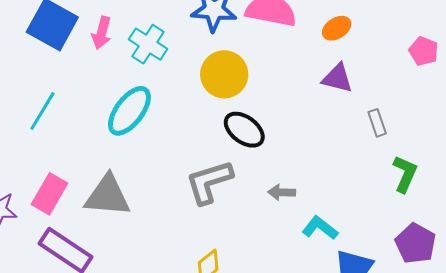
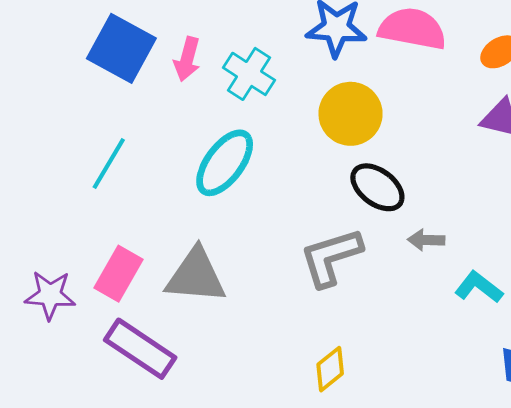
gray arrow: (282, 192) -> (426, 240), moved
cyan L-shape: (320, 228) -> (479, 287), moved

